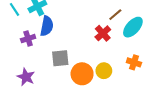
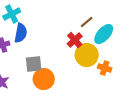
yellow circle: (104, 71) -> (87, 55), moved, size x1.5
orange circle: (82, 74) -> (44, 79), moved

